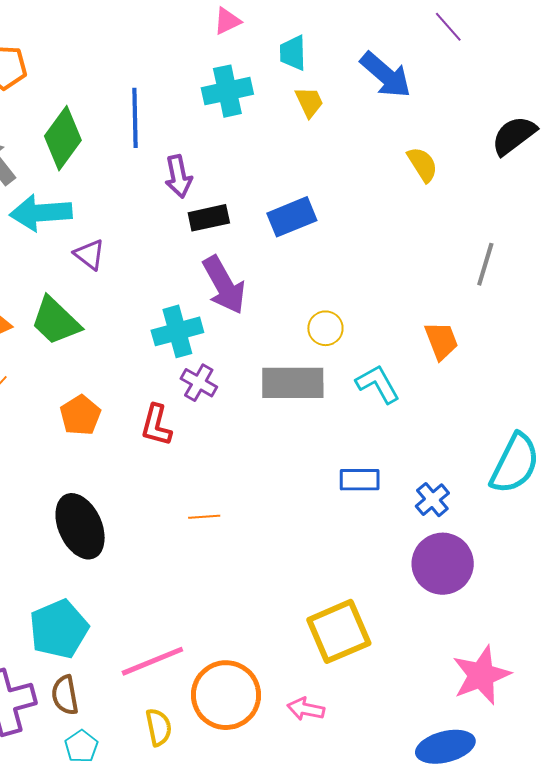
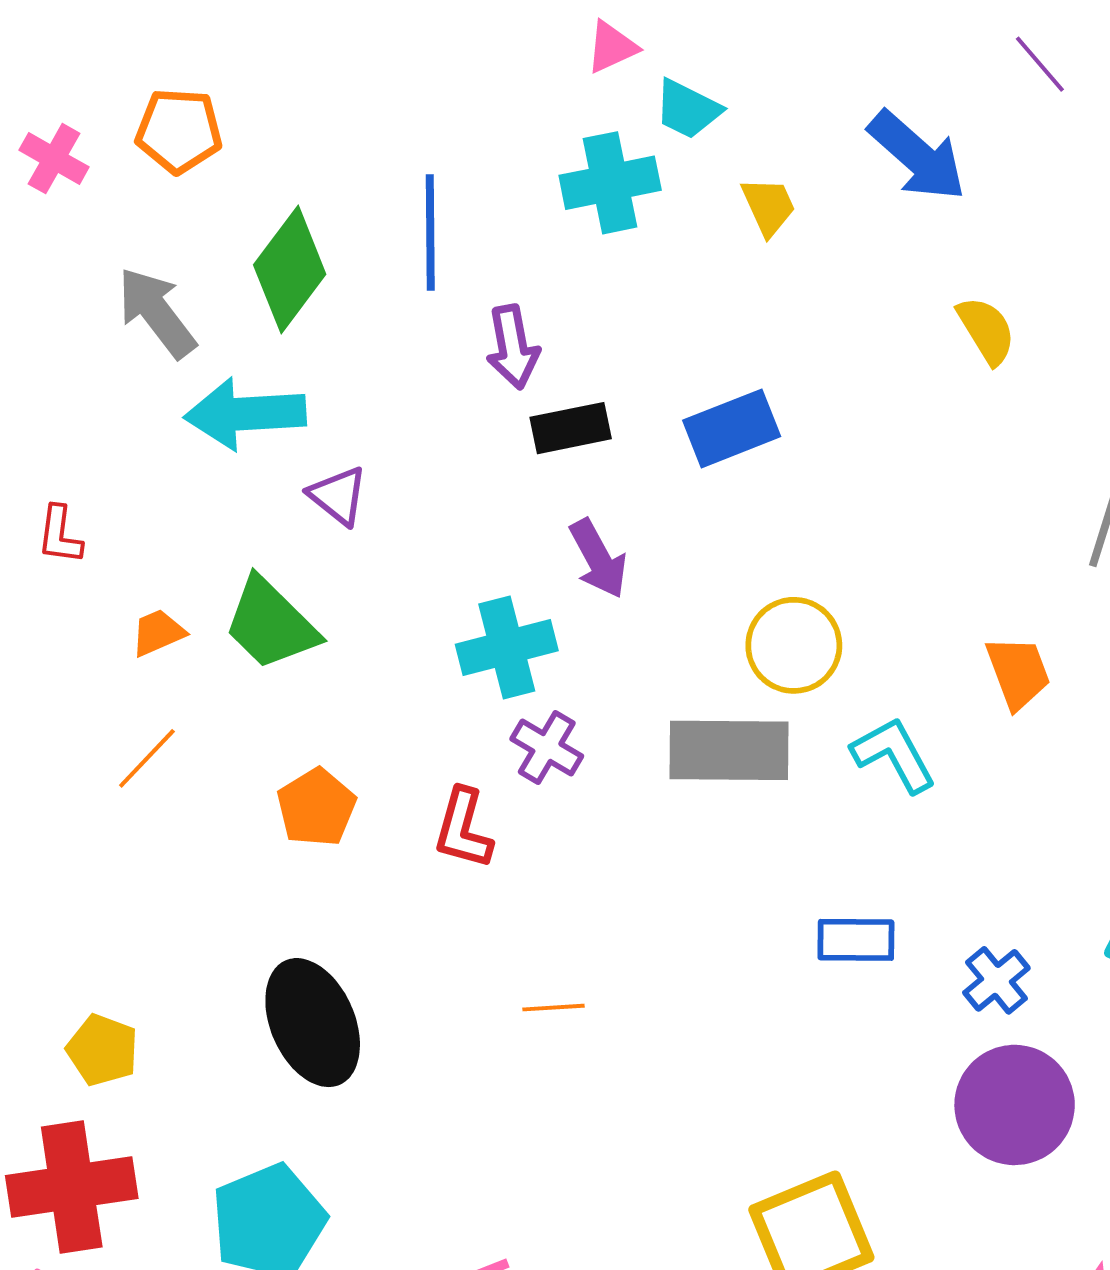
cyan trapezoid: (293, 53) -> (688, 109), moved, turned -63
purple arrow: (224, 285) -> (598, 559), size x0.7
yellow circle: (325, 328) -> (794, 645), size x1.4

